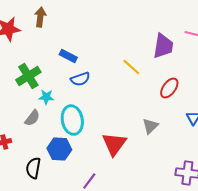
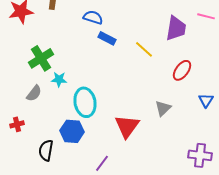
blue rectangle: (68, 56) -> (107, 38), moved
blue semicircle: (80, 79) -> (93, 17), moved, turned -144
gray semicircle: (32, 118) -> (34, 93), moved

